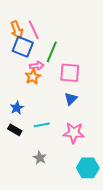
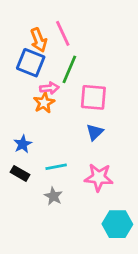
orange arrow: (17, 30) -> (39, 40), moved
pink line: (34, 30) -> (63, 33), moved
gray star: (40, 158) -> (53, 196), moved

